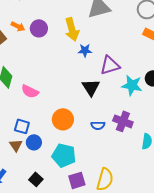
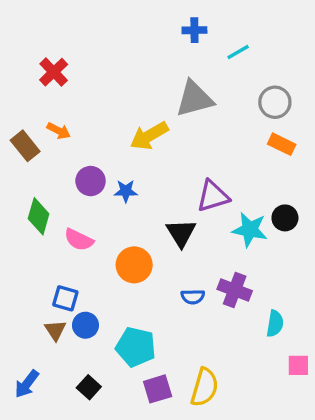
purple circle: (39, 28) -> (91, 181), moved
yellow arrow: (72, 29) -> (149, 136), turned 75
blue star: (85, 50) -> (126, 191), moved
orange circle: (63, 119) -> (134, 265), moved

